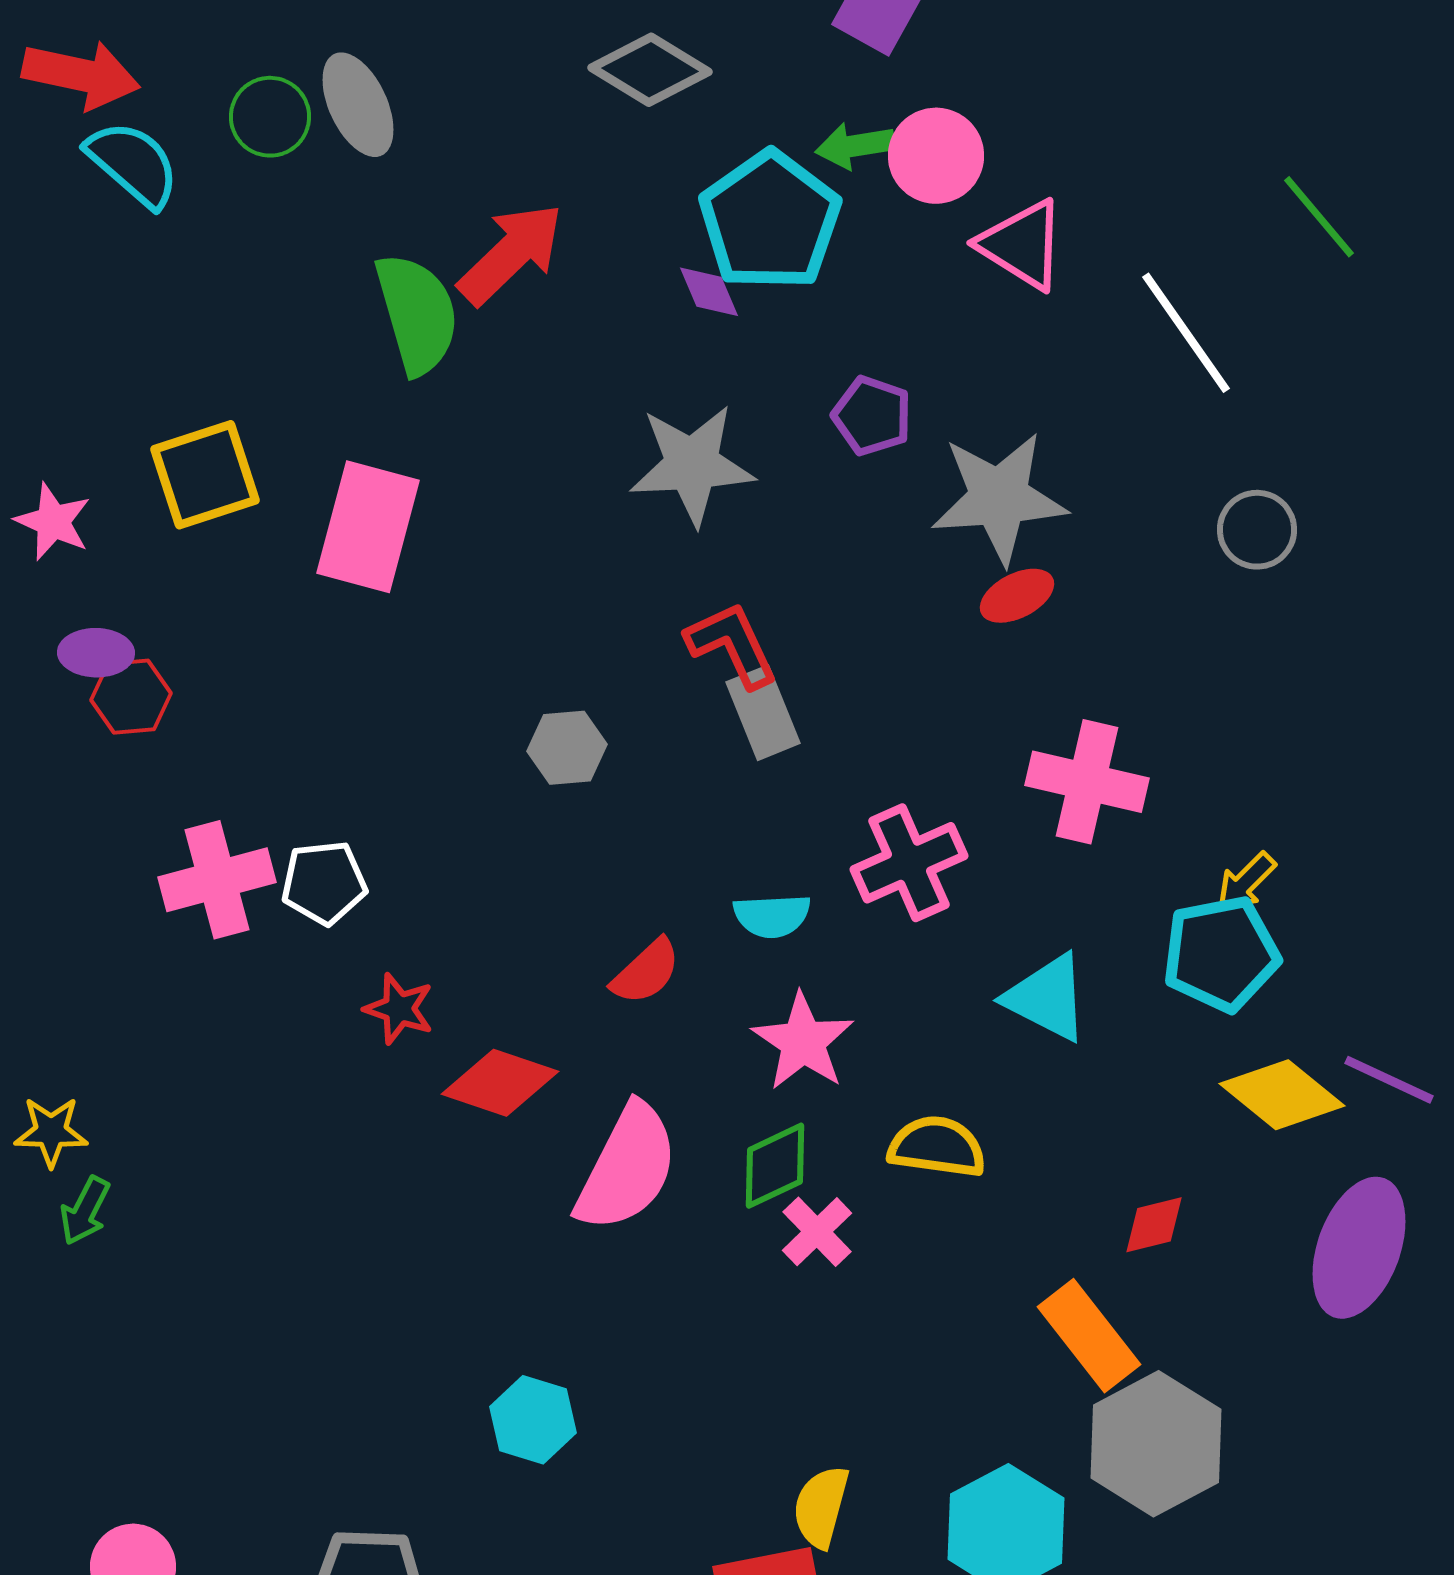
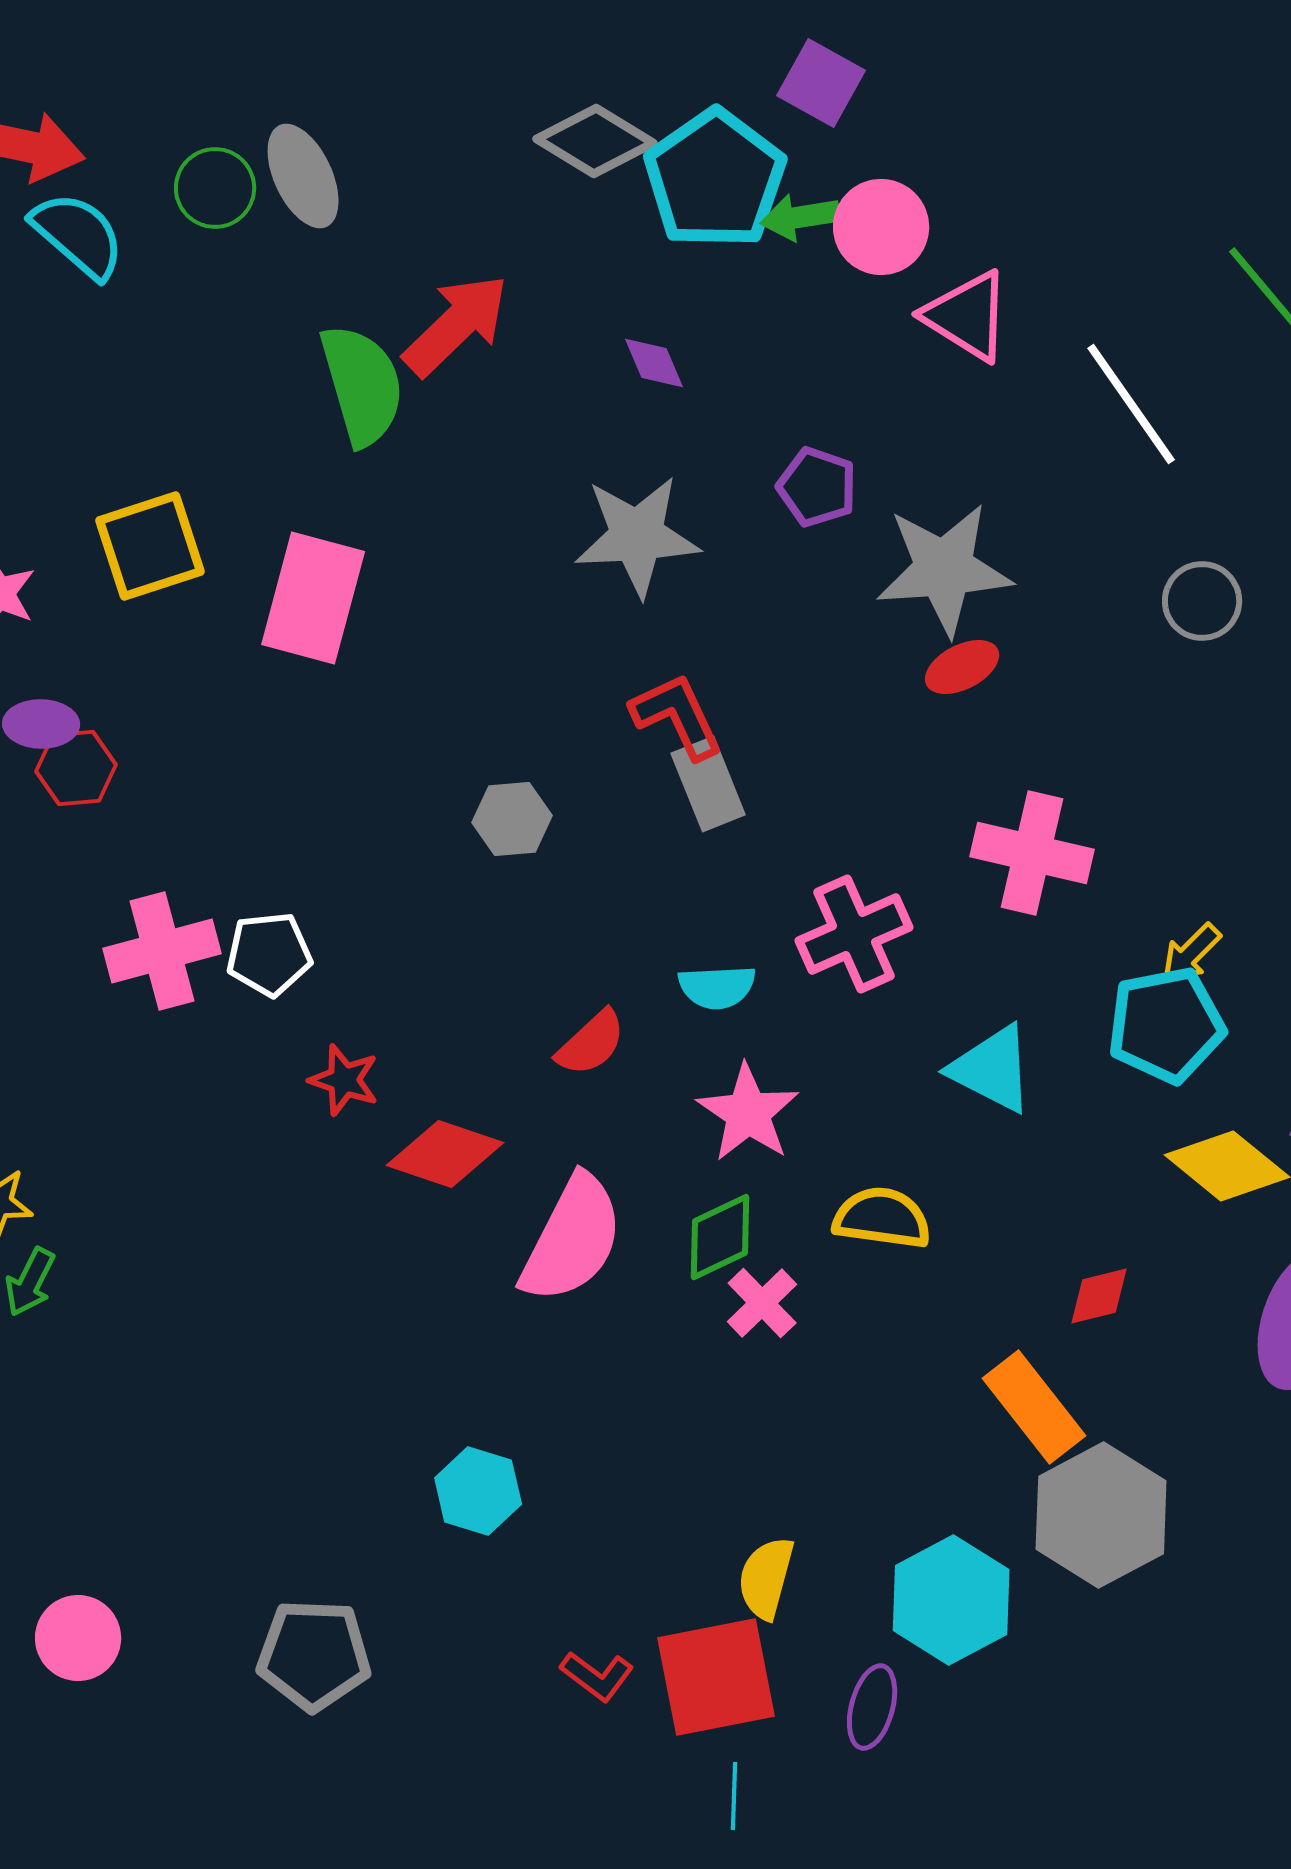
cyan pentagon: (770, 221) -> (715, 179), moved

